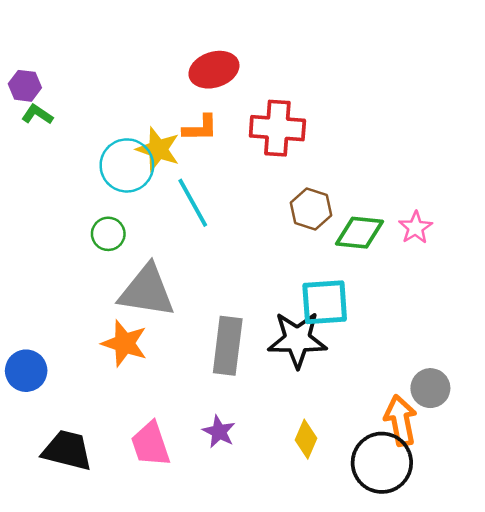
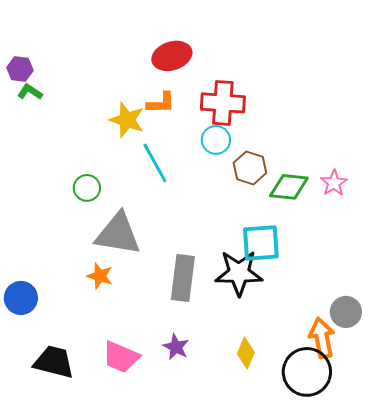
cyan circle: (127, 165) -> (216, 140), moved, size x0.7
orange star: (124, 343) -> (100, 276), size x0.7
pink trapezoid: (151, 444) -> (121, 357), turned -48

